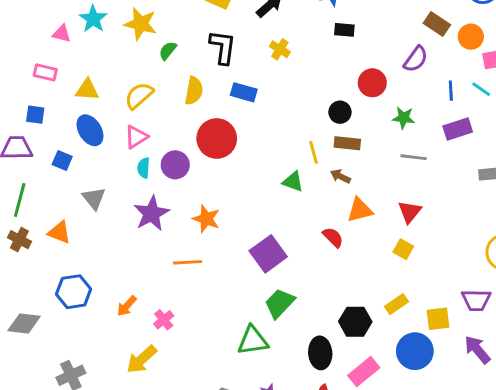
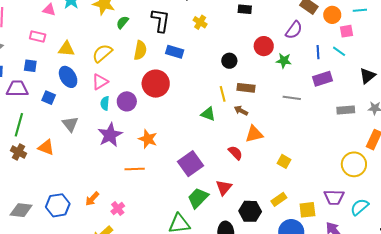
black circle: (340, 112) -> (229, 61), moved
green star: (404, 118) -> (284, 61), moved
red triangle: (410, 212) -> (224, 188), moved
blue hexagon: (74, 292) -> (58, 205), moved

